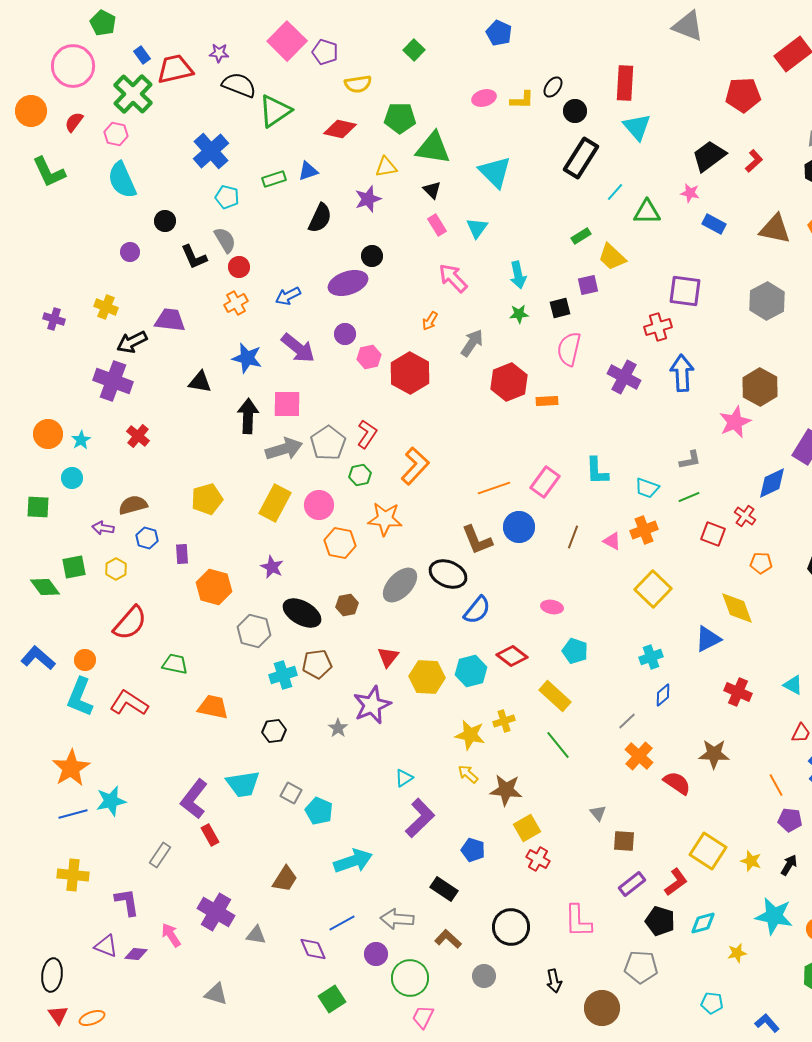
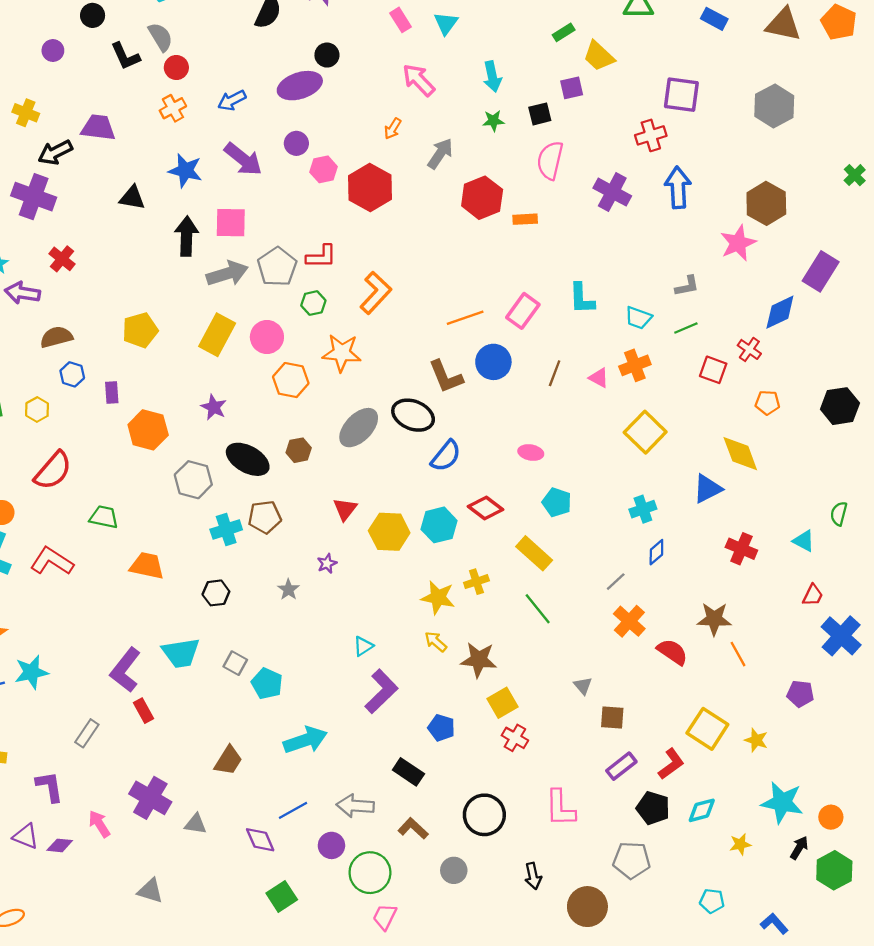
red L-shape: (367, 434) -> (321, 257), turned 56
purple arrow: (103, 528) -> (22, 293), moved, size x1.4
purple star: (372, 705) -> (327, 563), size x0.5
orange line: (776, 785) -> (738, 654), moved
black arrow: (789, 865) -> (799, 848), moved

